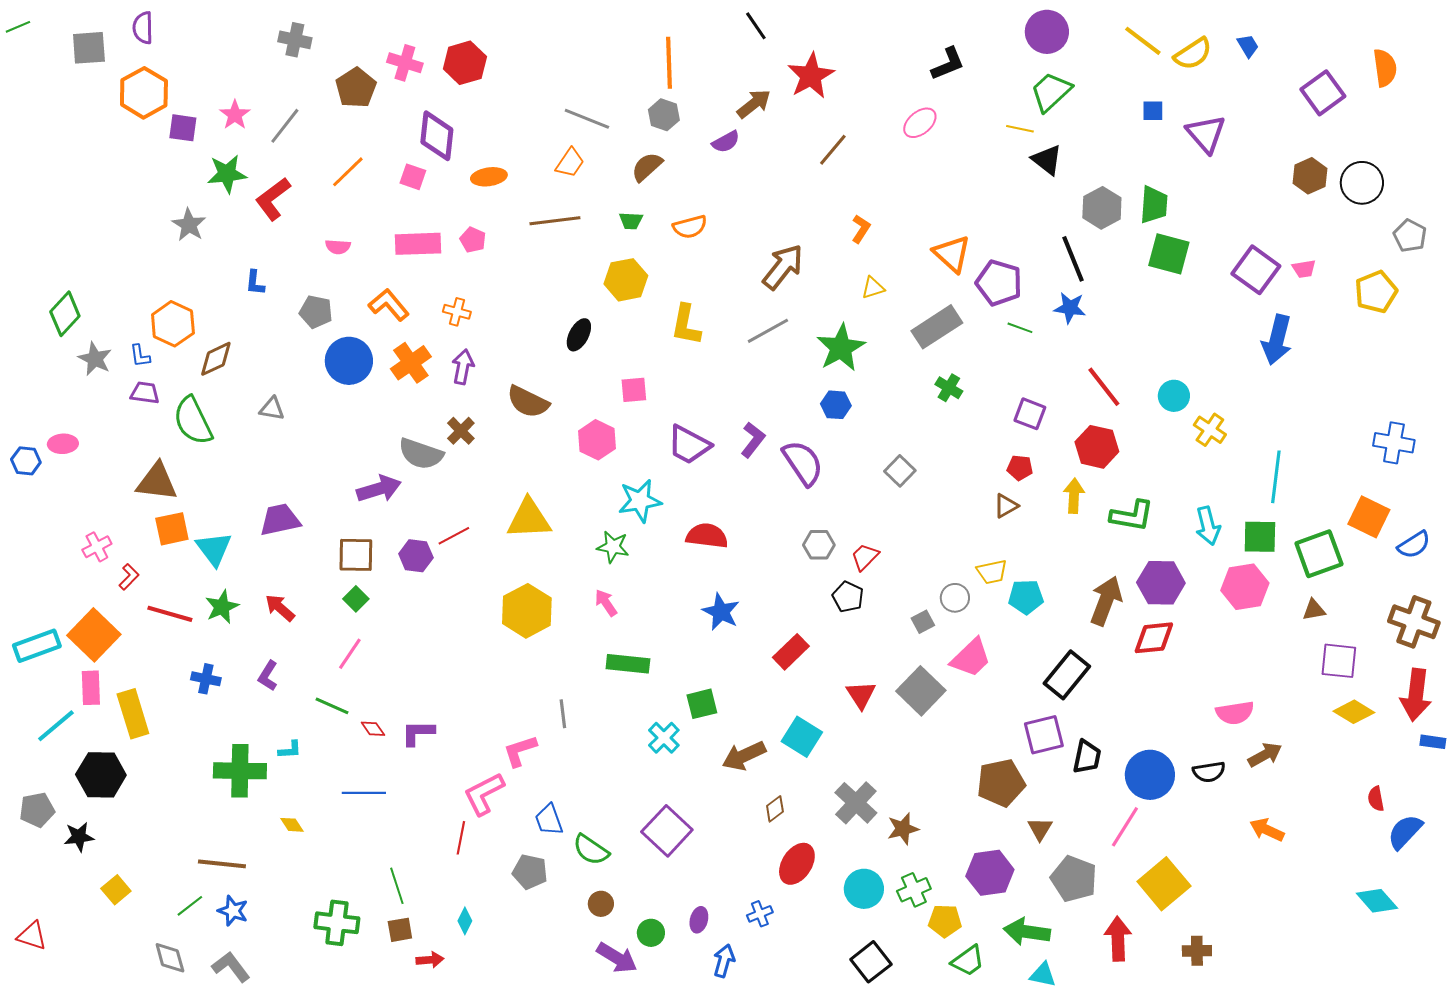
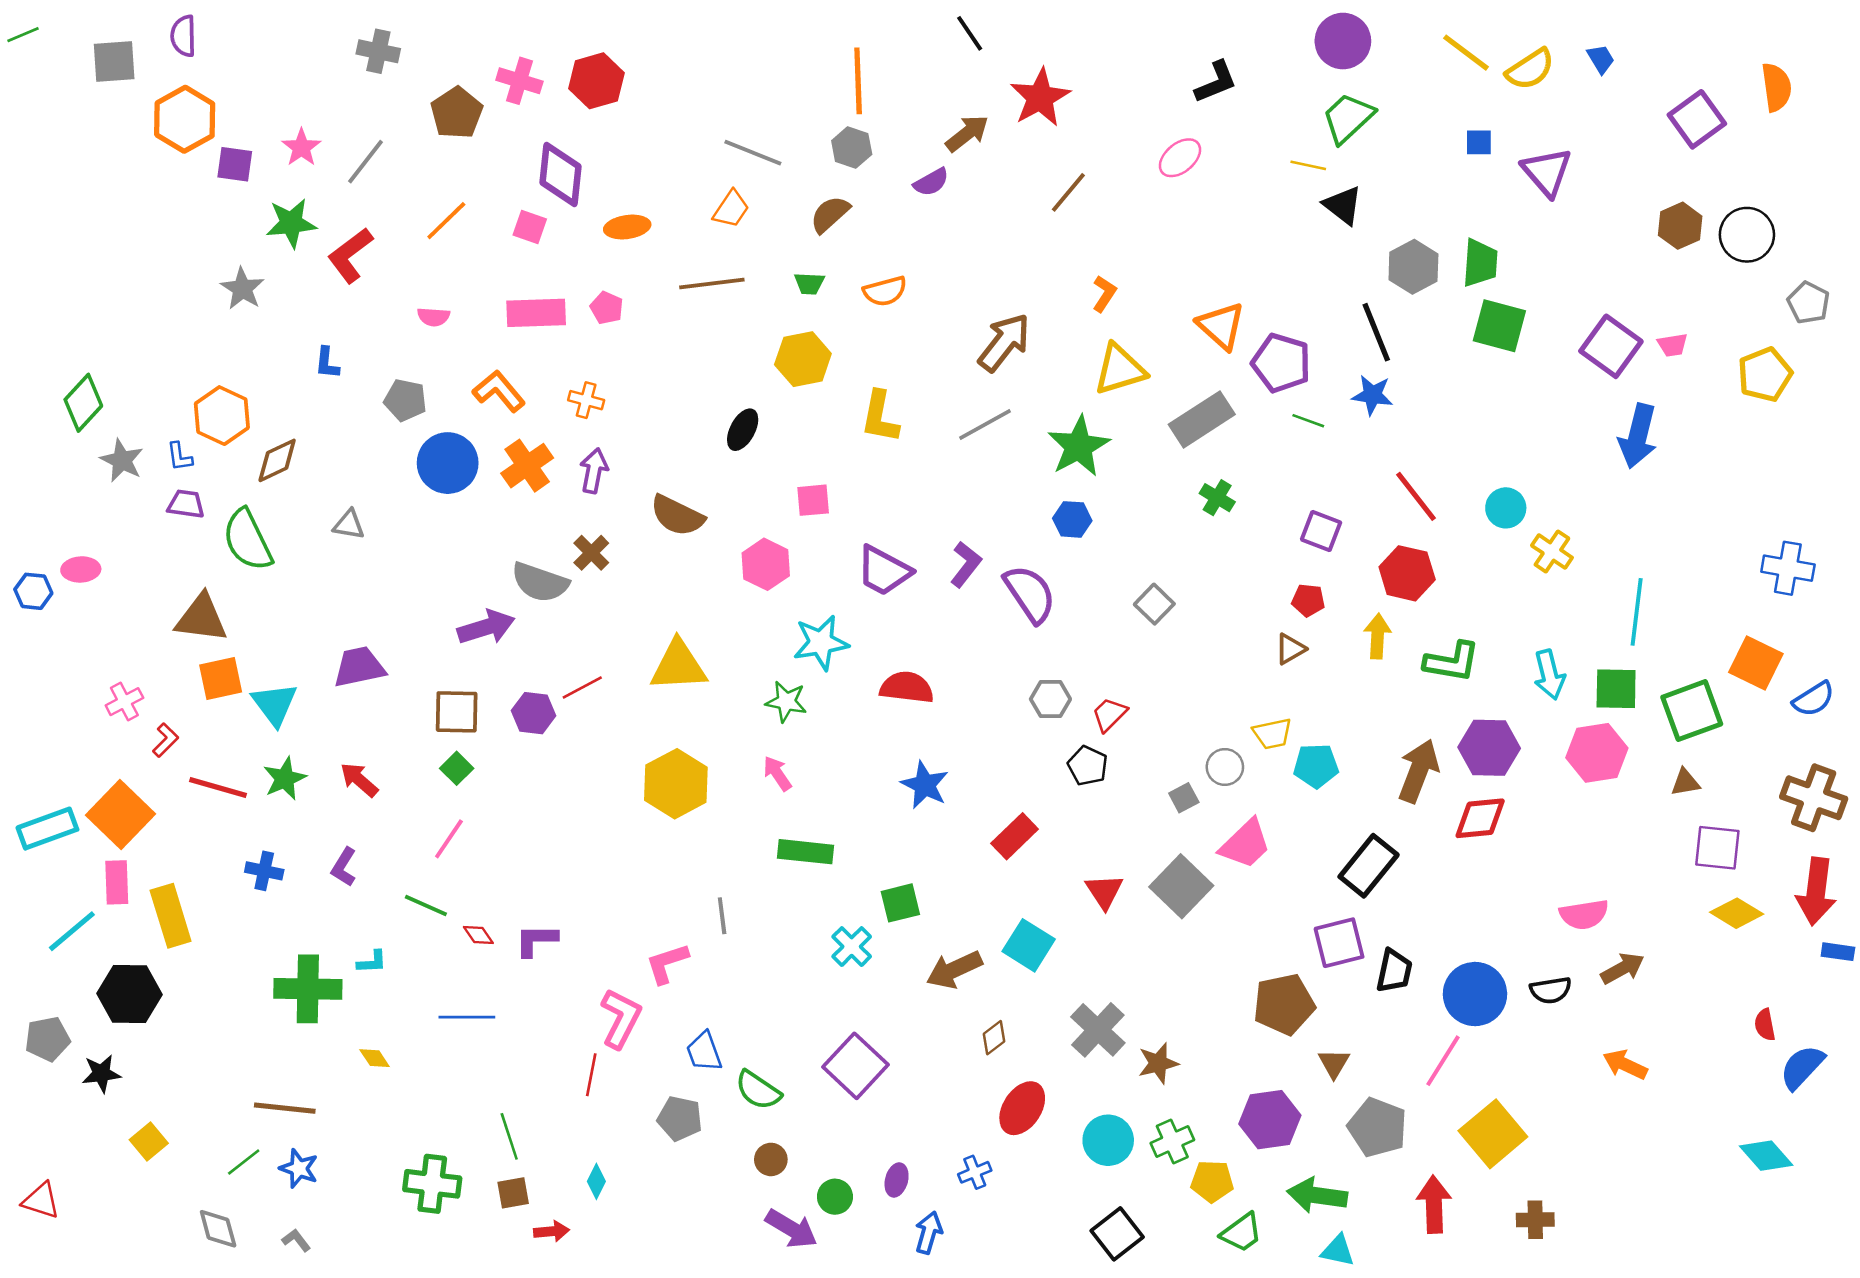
yellow triangle: (873, 288) -> (1120, 369), size x1.8
pink L-shape: (484, 794) -> (621, 1018), turned 144
gray L-shape: (231, 967) -> (296, 1240), size x0.6

